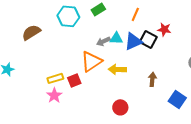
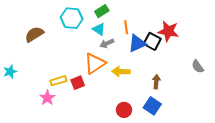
orange line: (135, 14) -> (126, 27), moved, turned -32
red star: (164, 29) -> (168, 31), size x1.5
cyan triangle: (116, 38) -> (99, 29), moved, turned 32
pink star: (54, 95) -> (47, 98), moved
blue square: (177, 99) -> (152, 106), moved

